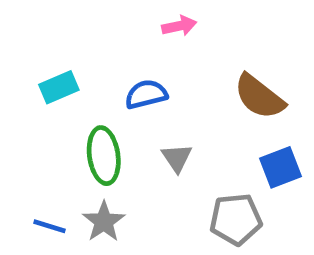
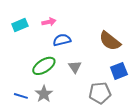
pink arrow: (179, 26) -> (49, 22), moved
cyan rectangle: (59, 87) -> (20, 25), moved
green ellipse: (104, 156) -> (44, 66), turned 65

